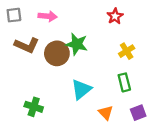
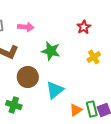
brown circle: (57, 53) -> (28, 77), moved
green rectangle: (124, 82) -> (92, 109), moved
orange triangle: (106, 113) -> (76, 110), turned 40

